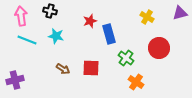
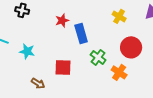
cyan star: (56, 36) -> (27, 51), moved
brown arrow: (63, 69) -> (38, 83), moved
orange cross: (136, 82) -> (119, 72), moved

